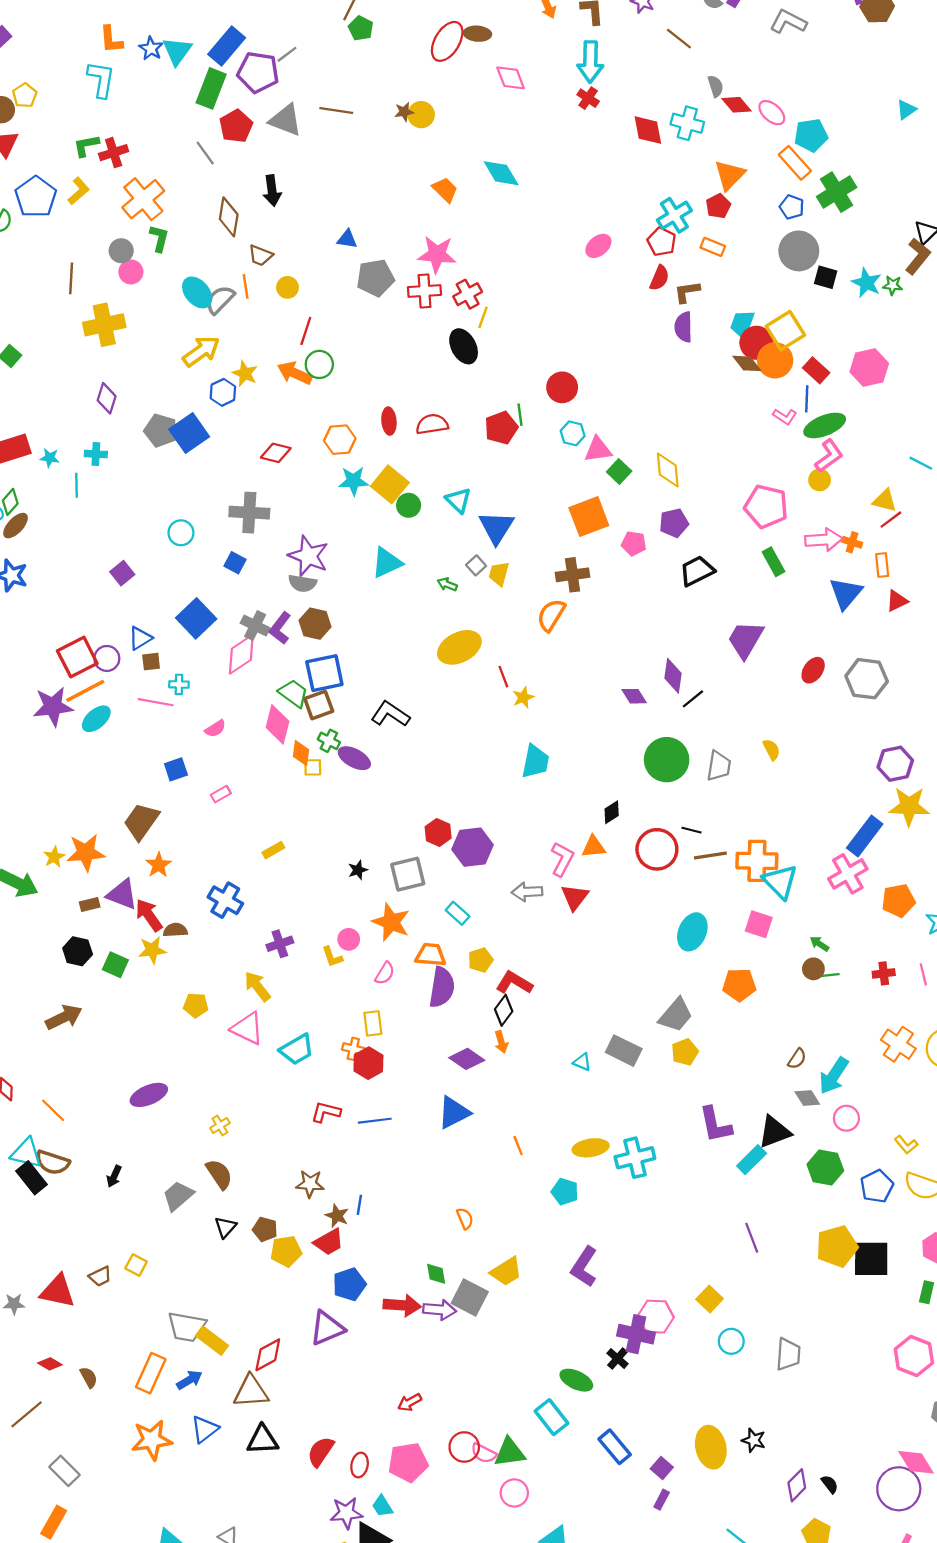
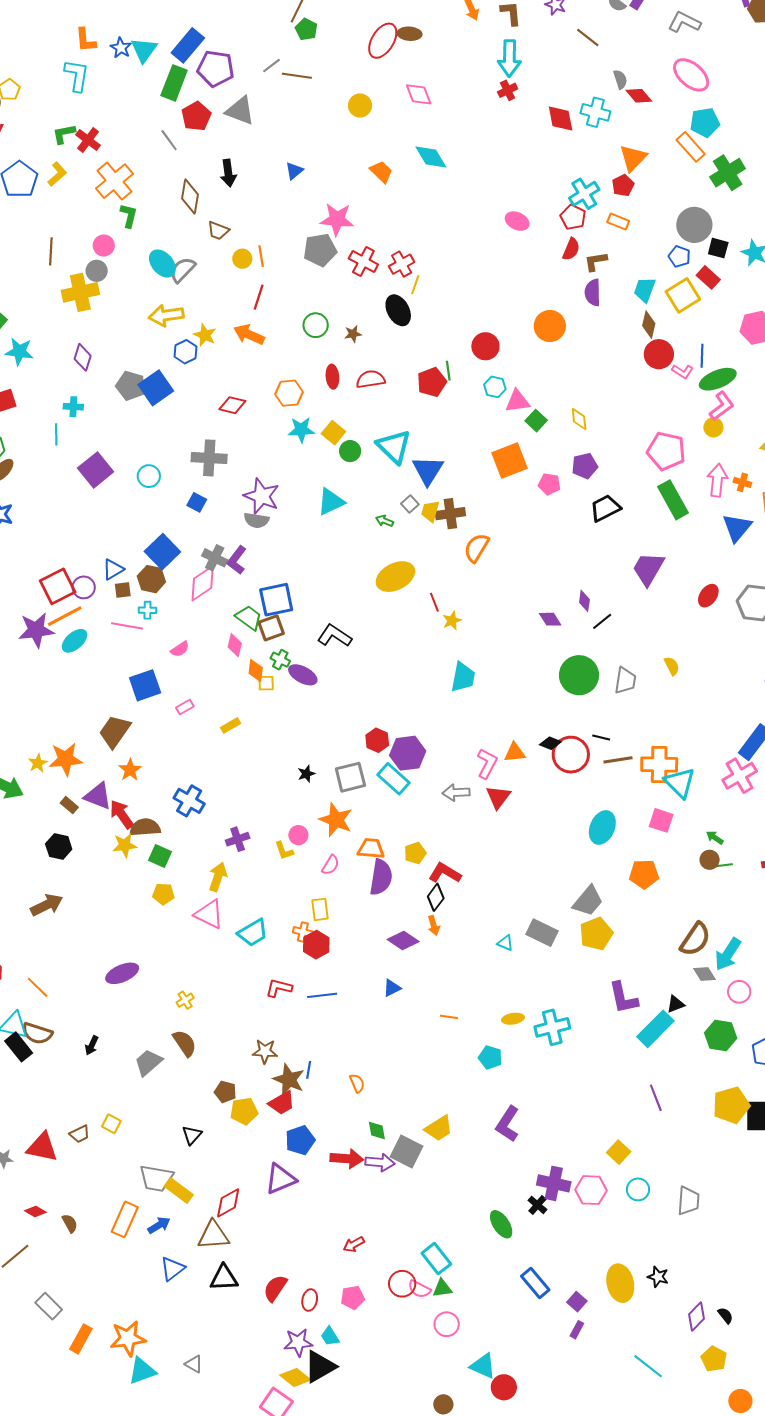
gray line: (287, 54) -> (272, 66), moved
pink diamond: (511, 78) -> (419, 94), moved
red cross: (588, 98) -> (508, 90), turned 30
brown line: (336, 110) -> (297, 76), moved
brown star: (404, 112) -> (353, 334), moved
pink ellipse: (772, 113) -> (691, 75), moved, size x1.5
red cross: (114, 153) -> (88, 140), turned -35
blue pentagon: (792, 207) -> (679, 256), moved
blue triangle: (347, 239) -> (294, 171), moved, turned -48
pink ellipse: (598, 246) -> (517, 221), turned 65
gray circle: (121, 251) -> (97, 271), moved
pink star: (437, 254) -> (337, 219), moved
orange line: (246, 286) -> (261, 256), moved
red cross: (424, 291) -> (363, 261), turned 32
red circle: (756, 343) -> (659, 354), moved
yellow arrow: (201, 351) -> (166, 315), turned -152
orange circle: (775, 360) -> (550, 326), moved
brown diamond: (747, 363) -> (649, 325), turned 52
green circle: (319, 364) -> (316, 325), moved
red rectangle: (816, 370) -> (708, 277), moved
cyan star: (50, 458) -> (19, 352), moved, size x1.6
yellow diamond: (668, 470) -> (579, 419), size x0.7
yellow square: (390, 484) -> (333, 433), size x0.7
cyan triangle: (458, 500) -> (394, 447), size x1.5
pink arrow: (824, 540) -> (717, 480), turned -80
green rectangle: (773, 562) -> (673, 500), size x1.5
purple square: (122, 573) -> (96, 470), moved, size x1.6
brown cross: (573, 575) -> (450, 514), moved
brown hexagon: (315, 624) -> (151, 579), moved
purple diamond: (673, 676) -> (584, 601), size x0.7
pink diamond: (277, 724) -> (235, 645), size x0.7
blue square: (176, 769) -> (145, 685), size x1.5
black diamond: (612, 812) -> (550, 743), moved, turned 55
yellow rectangle: (273, 850) -> (231, 725), moved
brown rectangle: (90, 904) -> (69, 805), turned 54
cyan rectangle: (458, 913) -> (394, 779), moved, size x1.5
brown semicircle: (175, 930) -> (145, 827), size x1.4
green square: (115, 965) -> (160, 856), moved
yellow arrow: (257, 986) -> (218, 877), turned 56
yellow pentagon: (685, 1052) -> (596, 934), size x1.4
brown semicircle: (797, 1059) -> (695, 939), size x1.8
blue triangle: (454, 1112) -> (392, 988), size x0.6
black triangle: (774, 1132) -> (676, 1004), size x0.6
orange line: (518, 1146) -> (449, 1017), turned -60
yellow ellipse: (591, 1148) -> (513, 1019), size x0.7
cyan rectangle: (752, 1160) -> (655, 1029), size x1.4
brown star: (337, 1216) -> (289, 1080), size x1.5
orange semicircle: (465, 1218) -> (357, 1083), moved
black triangle: (225, 1227) -> (192, 1135), moved
pink hexagon: (656, 1317) -> (591, 1190), moved
green ellipse: (576, 1380) -> (501, 1224), turned 32
cyan rectangle: (551, 1417) -> (436, 1259), moved
orange star: (152, 1440) -> (128, 1338), moved
green triangle: (510, 1452) -> (442, 1288), size x0.7
pink pentagon: (408, 1462) -> (353, 1297), size x0.7
orange rectangle: (54, 1522) -> (81, 1339), moved

